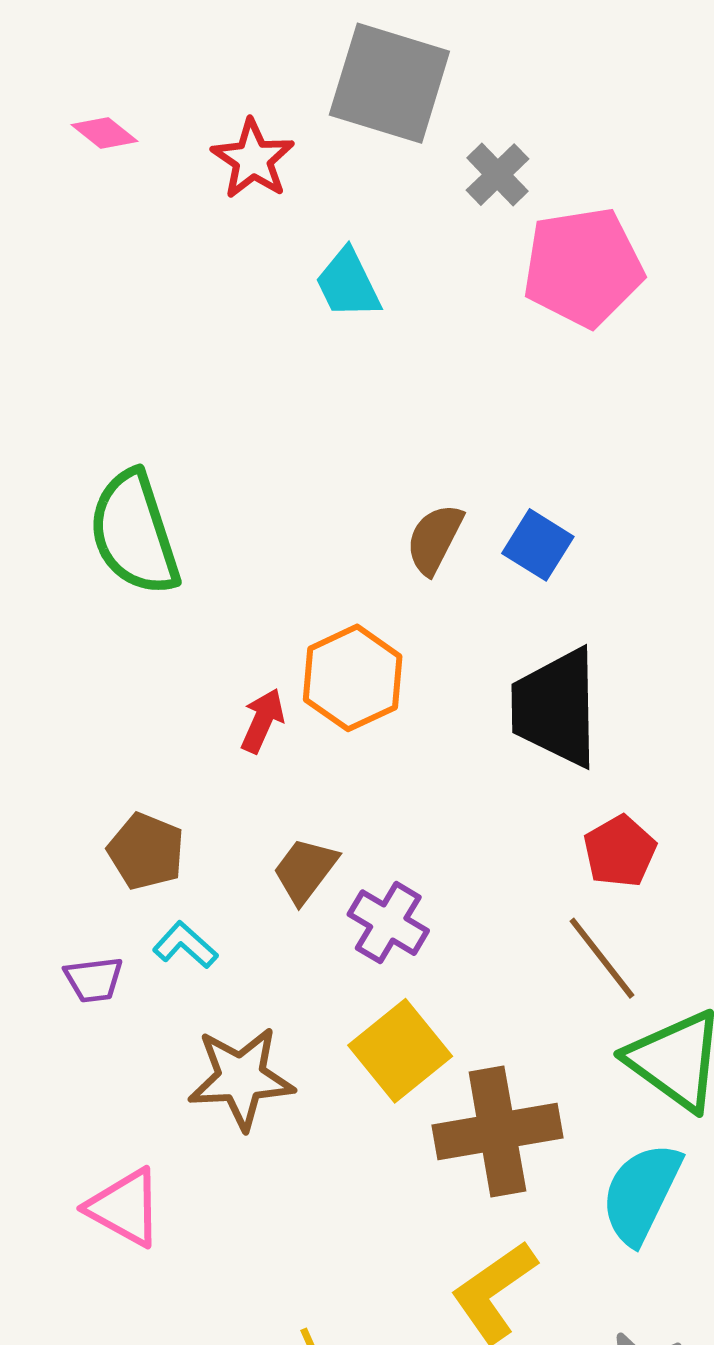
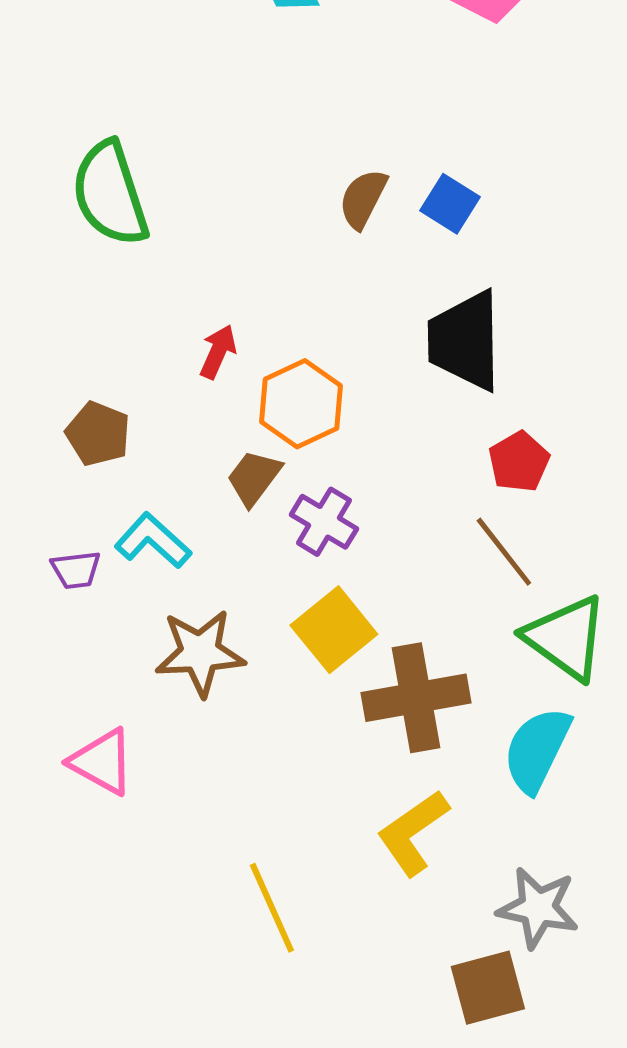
orange hexagon: (353, 678) -> (301, 404), moved
brown pentagon: (146, 851) -> (98, 434), moved
cyan L-shape: (185, 945) -> (153, 541), size x1.4

